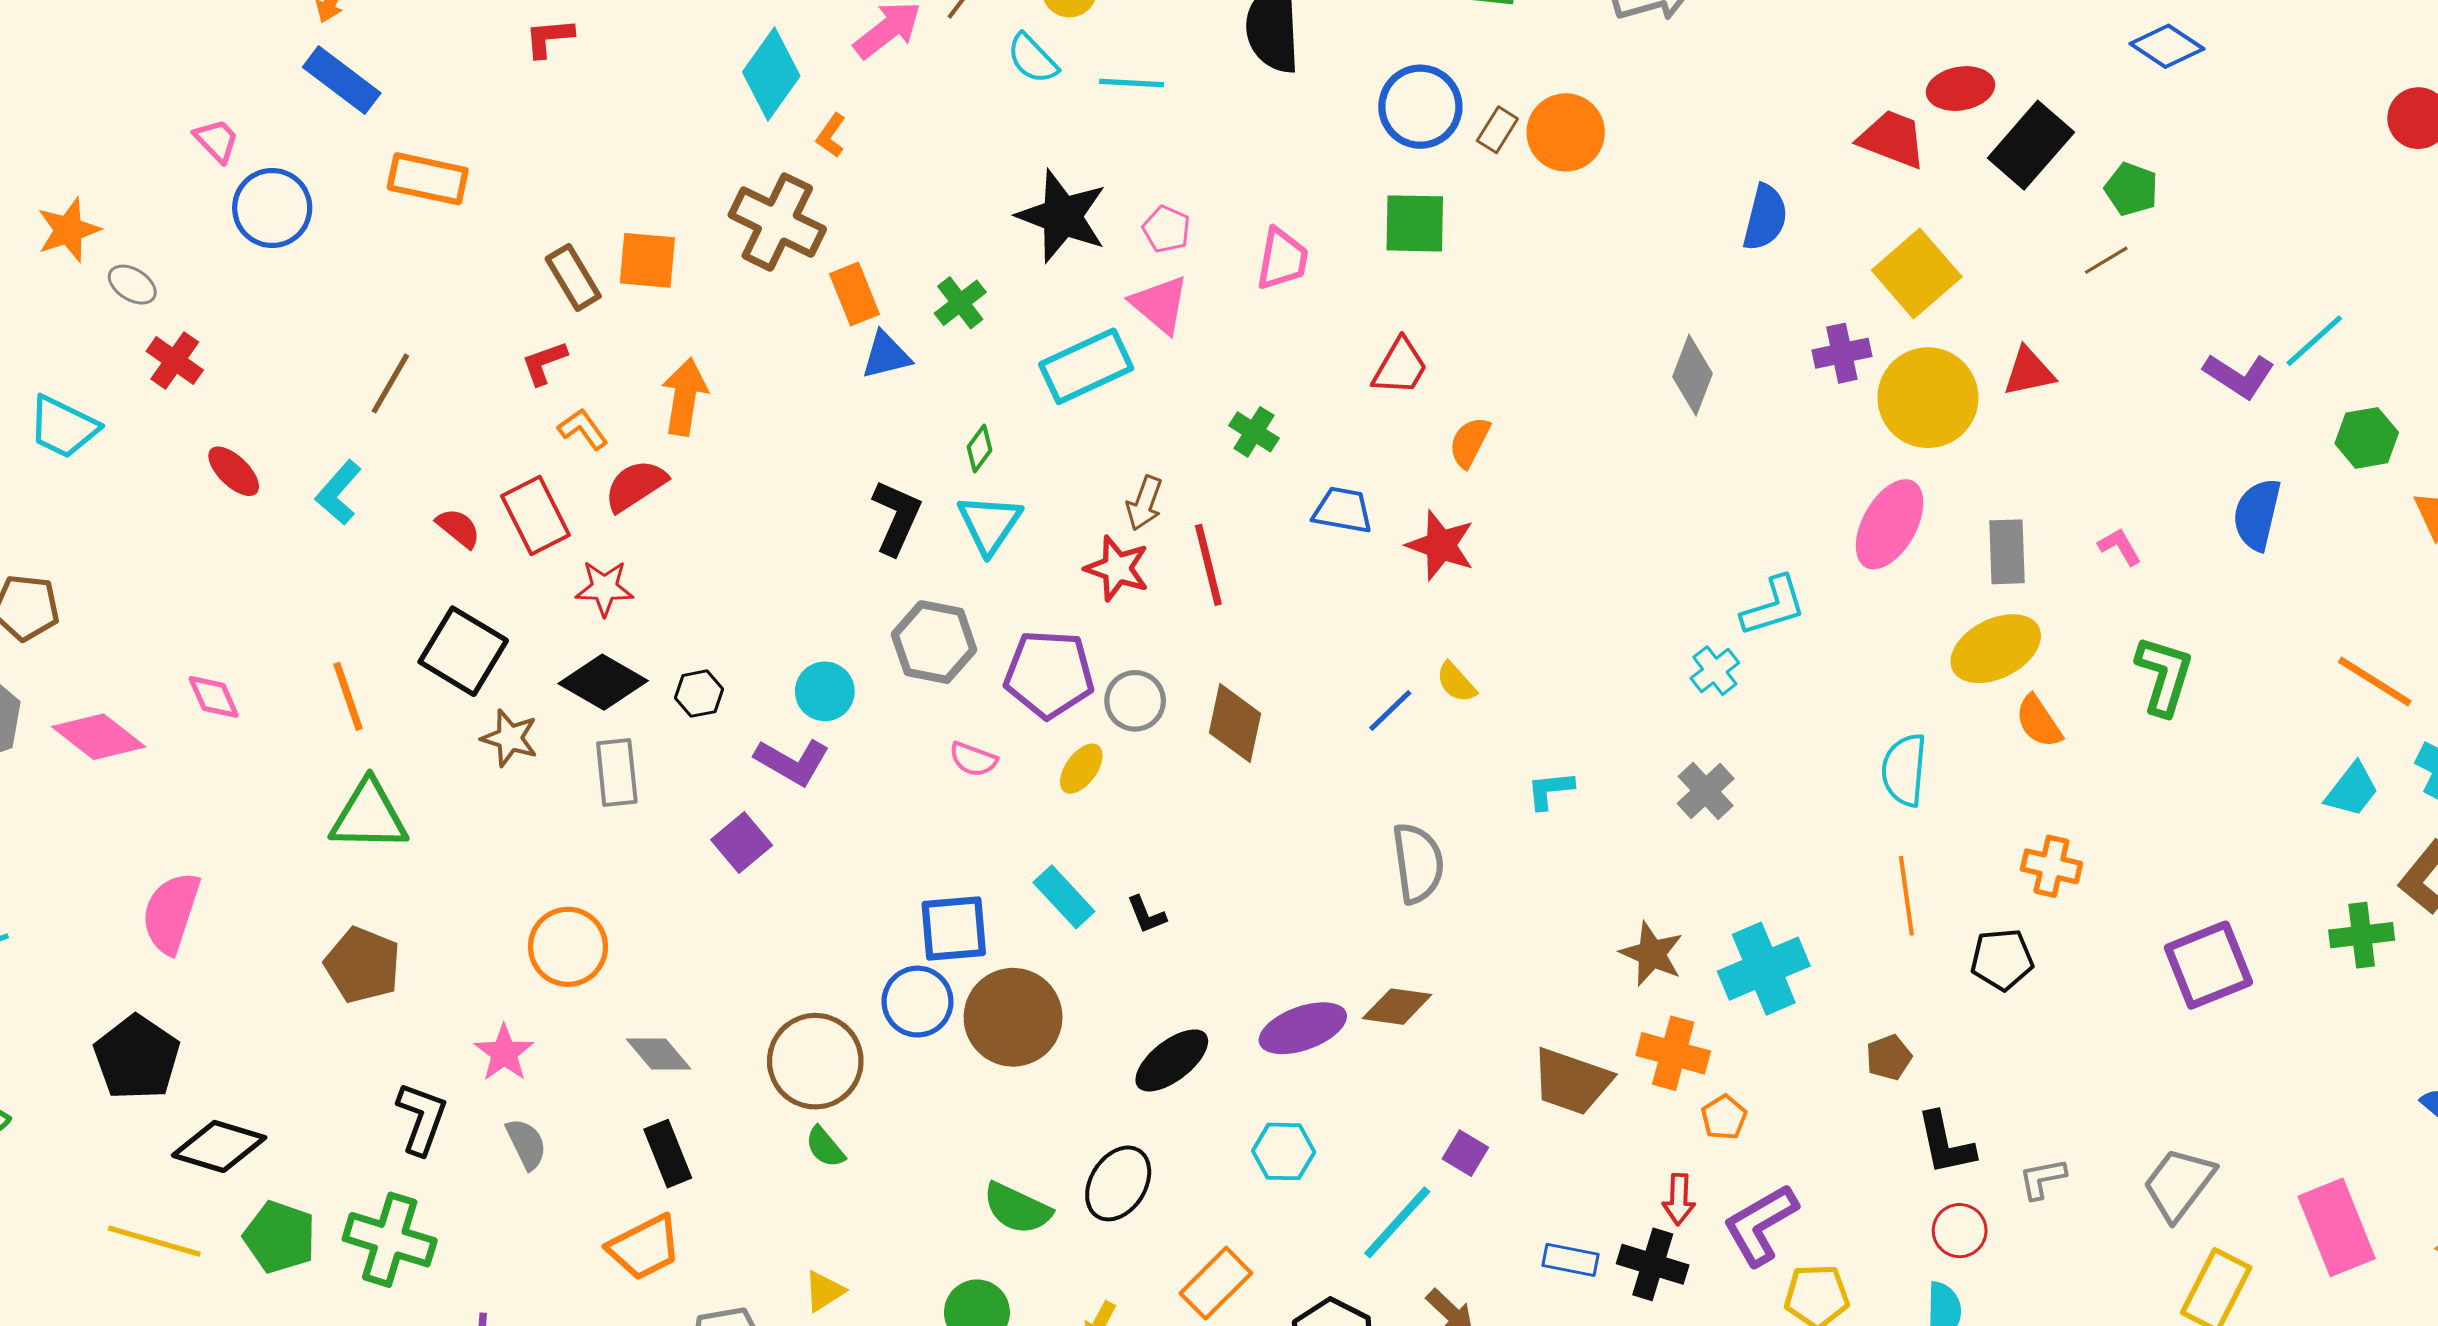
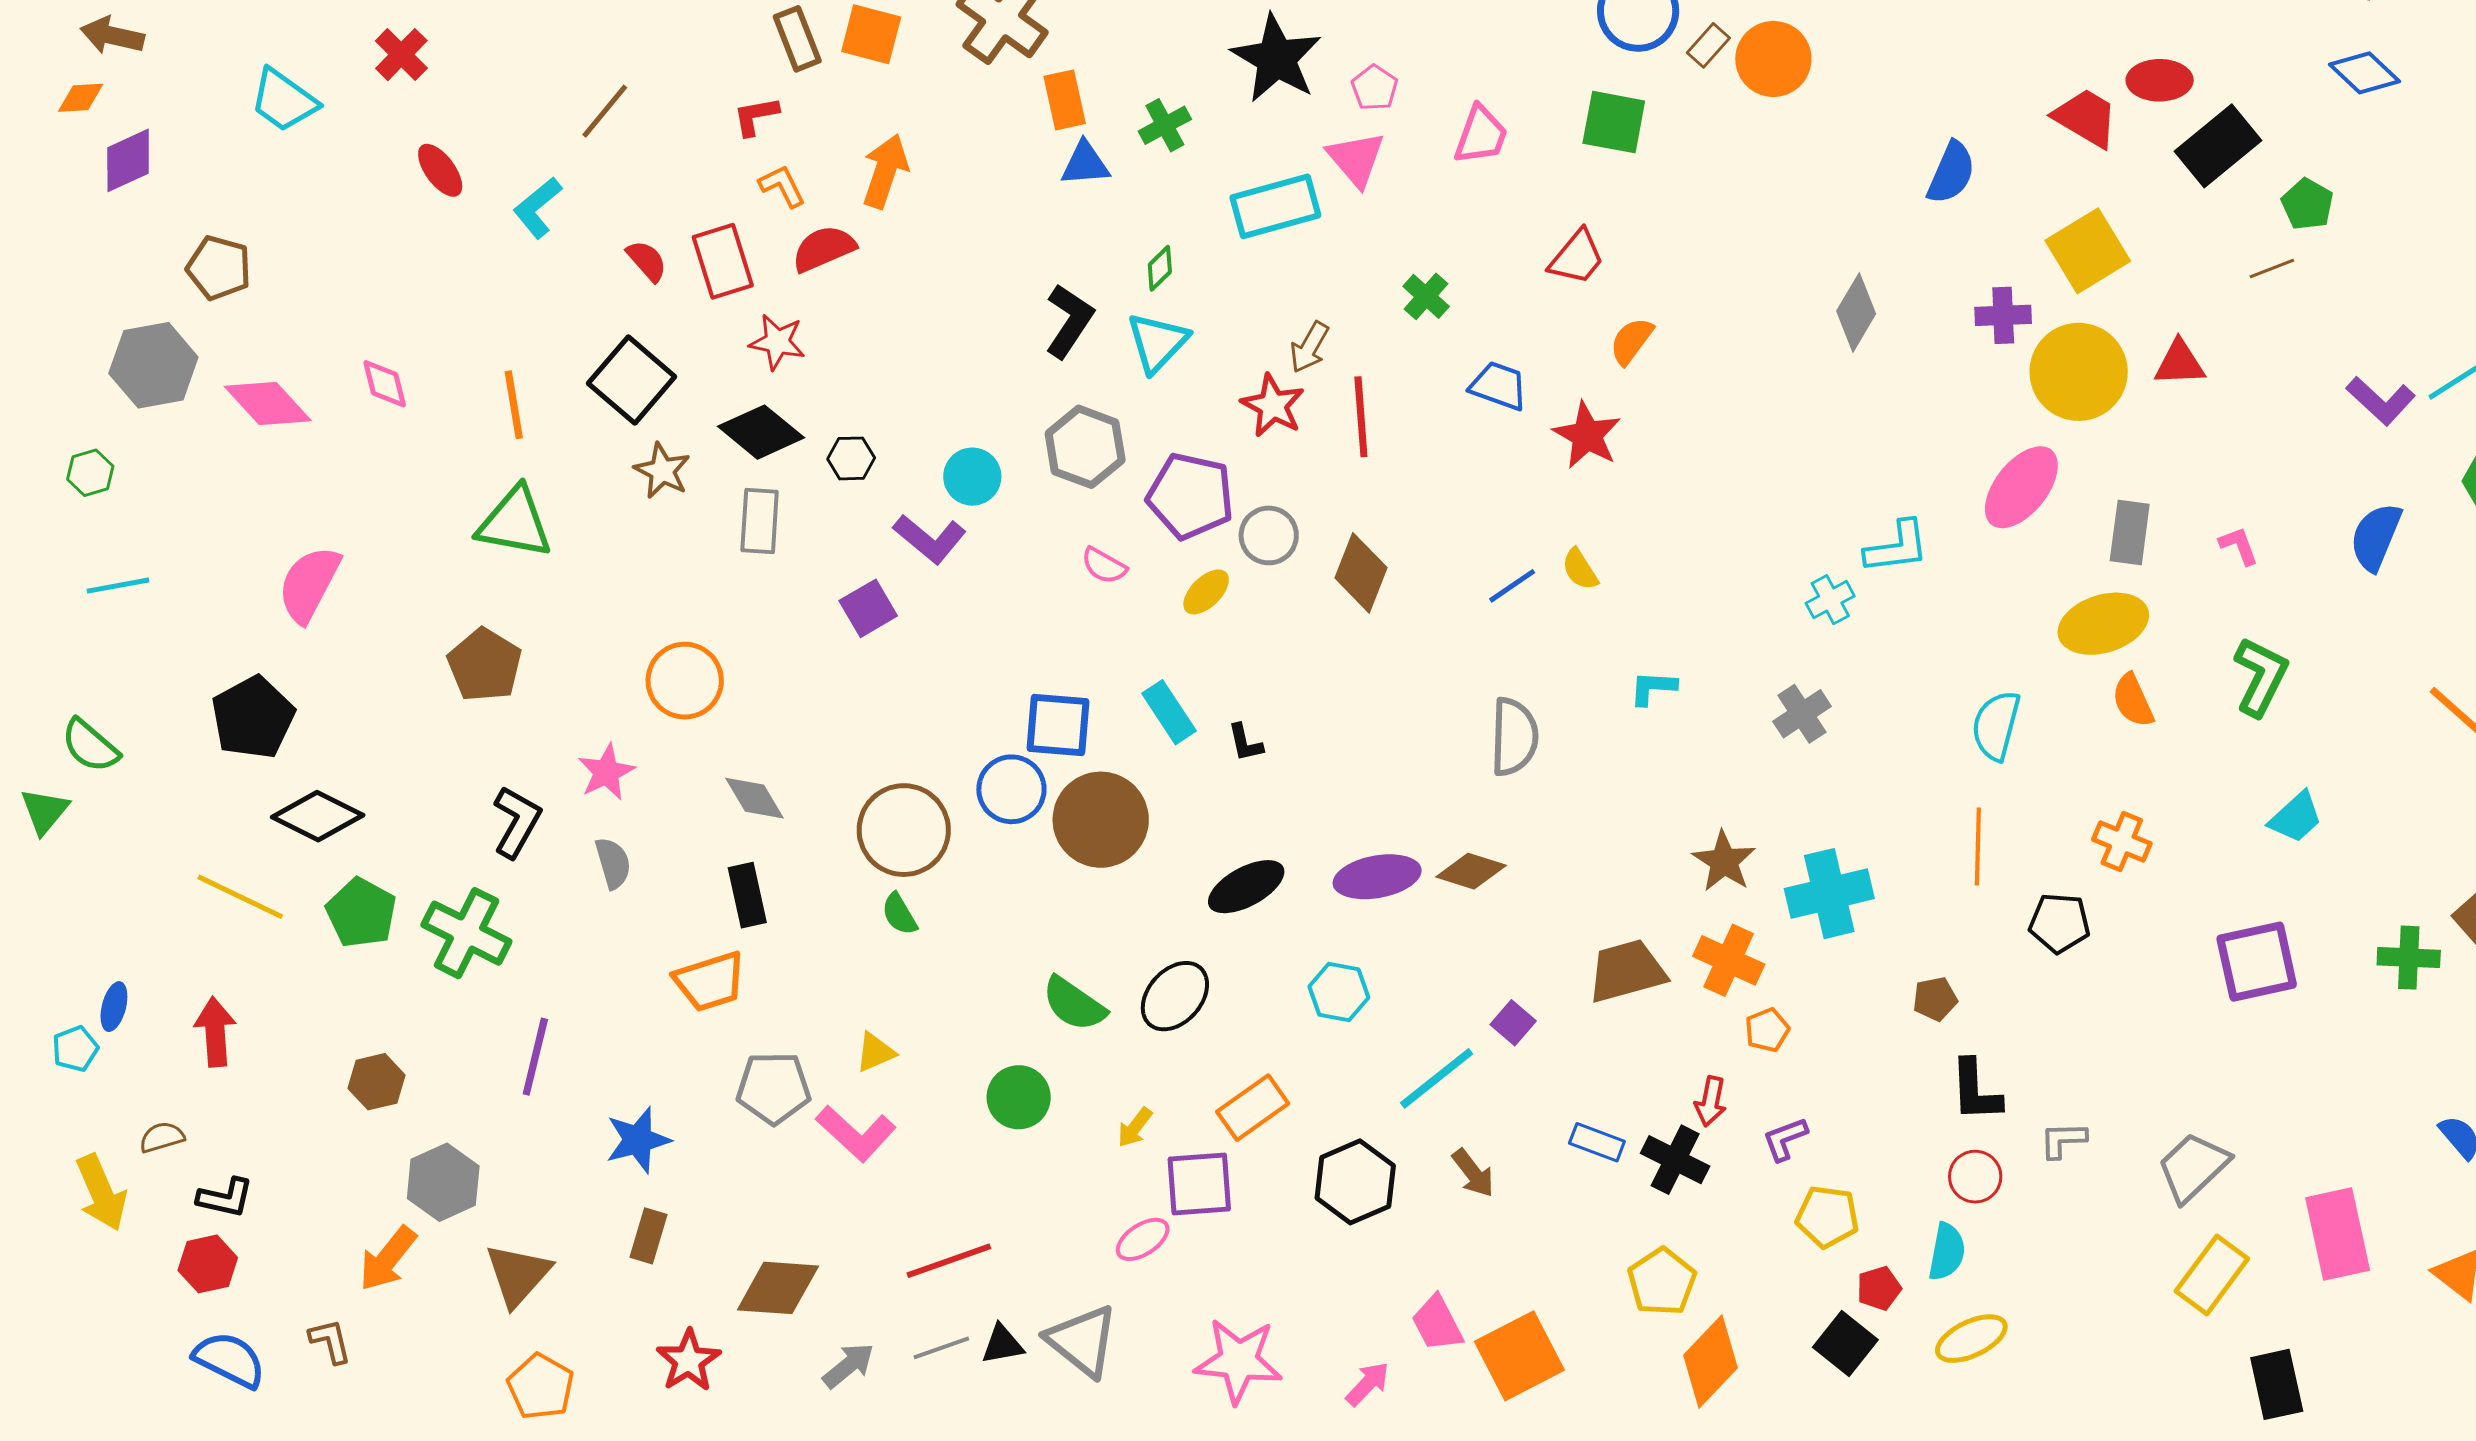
cyan trapezoid: (2352, 790) -> (2296, 817), moved
brown trapezoid: (1572, 1081) -> (1627, 971), turned 136
purple L-shape: (1760, 1225) -> (1785, 1139), size x0.6

